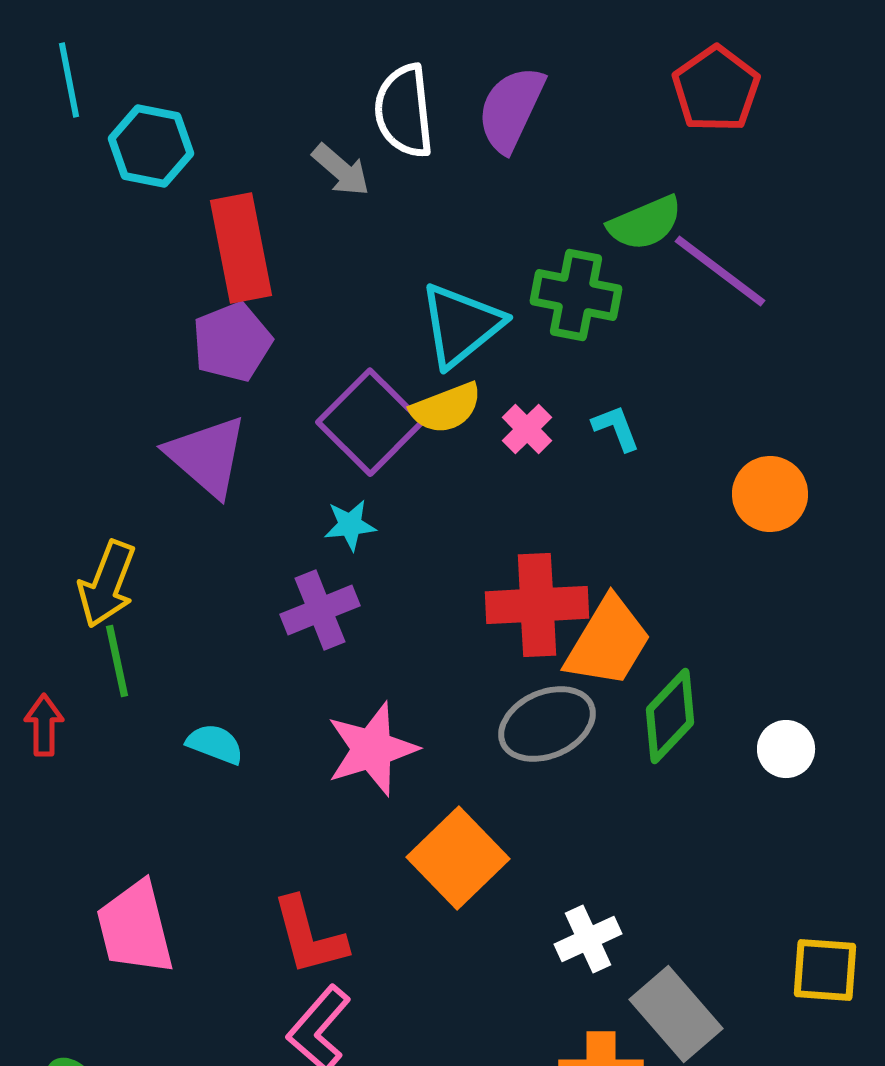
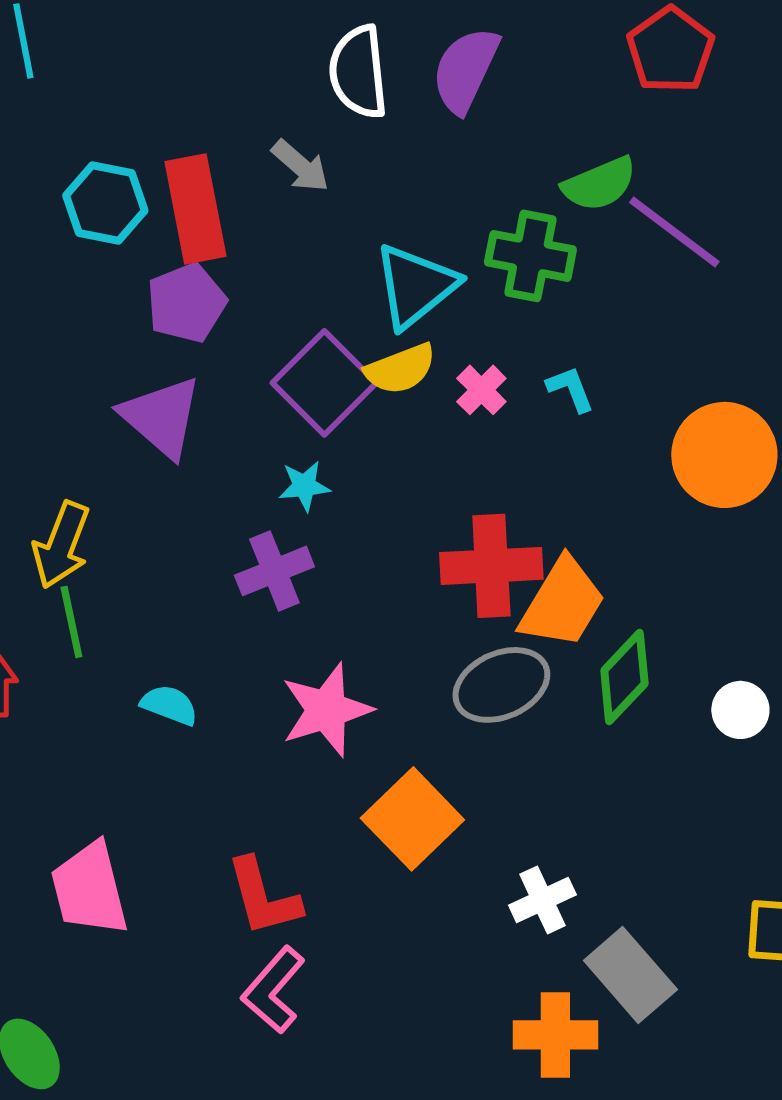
cyan hexagon: (151, 146) -> (105, 203), moved
gray arrow: (341, 170) -> (300, 166), moved
orange circle: (770, 494) -> (724, 455), size x1.4

